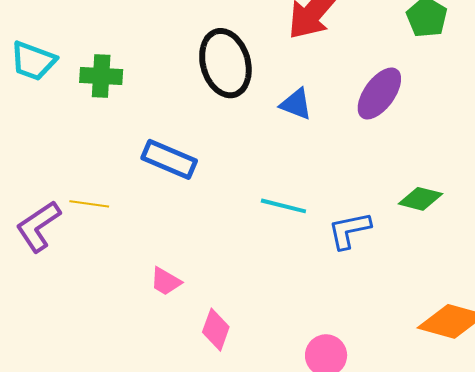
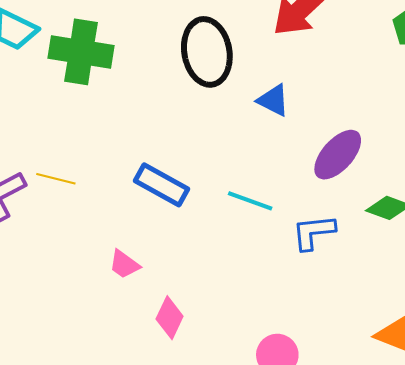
green cross: (101, 76) -> (81, 52), size x1.5
purple ellipse: (379, 93) -> (338, 155), moved
blue rectangle: (169, 159) -> (162, 185), moved

